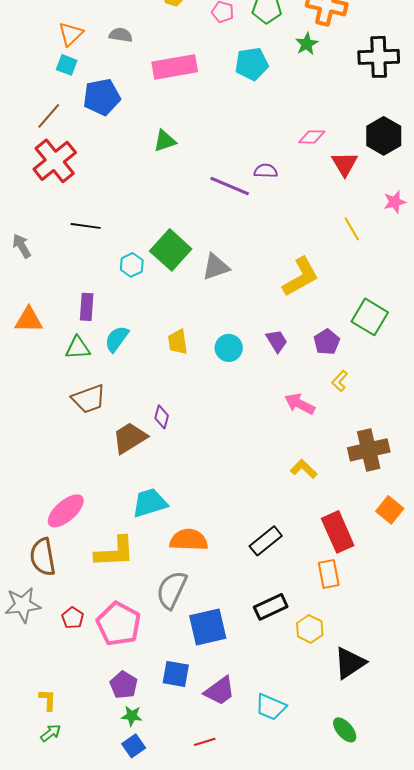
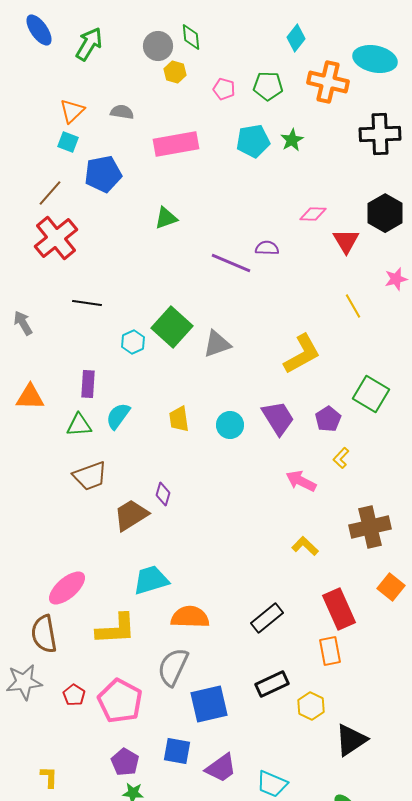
green star: (307, 44) -> (292, 140), moved
purple trapezoid: (277, 341) -> (278, 418), size x1.5

